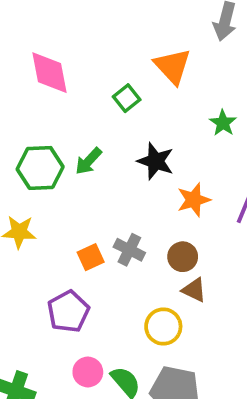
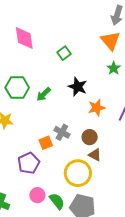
orange triangle: (173, 66) -> (110, 41), moved
green arrow: (88, 161) -> (44, 94), moved
orange square: (91, 257) -> (46, 143), moved
yellow circle: (163, 327) -> (78, 173), size x1.4

